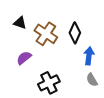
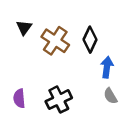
black triangle: (20, 23) -> (24, 28), turned 48
purple semicircle: (24, 58) -> (19, 98), moved, turned -56

